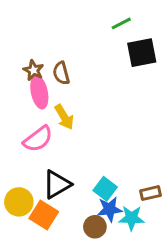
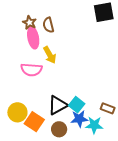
pink semicircle: (38, 139) -> (31, 70), turned 40
black triangle: (57, 184) -> (58, 105), moved
brown rectangle: (151, 193) -> (108, 108), turned 32
brown circle: (95, 227) -> (59, 129), moved

